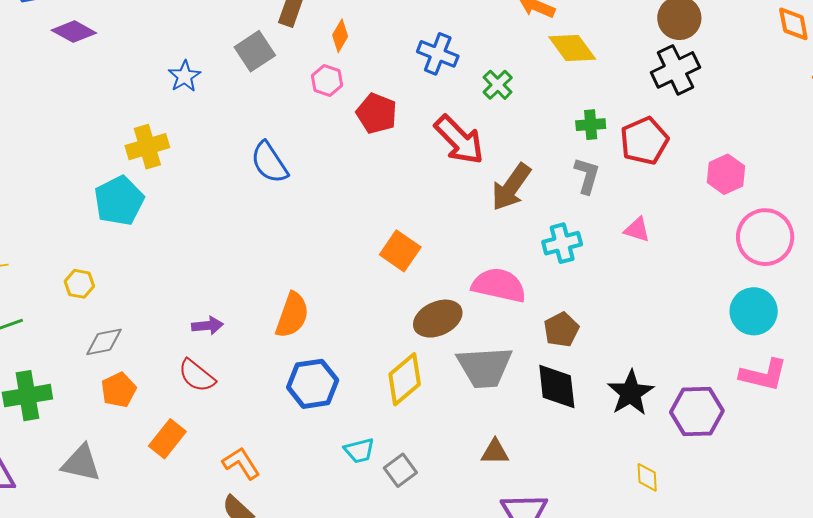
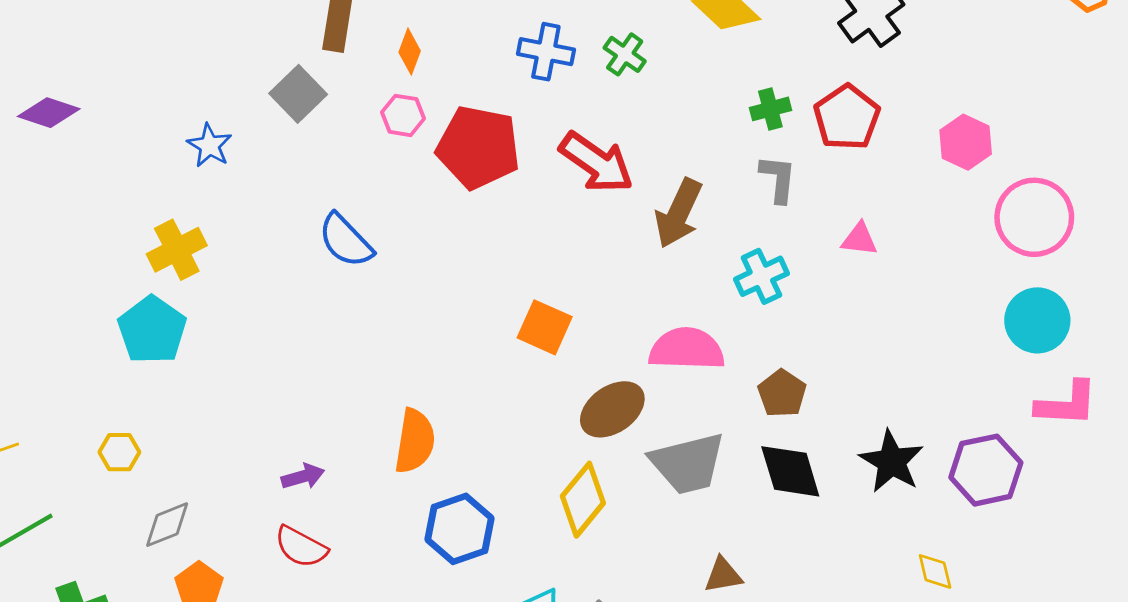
green cross: (498, 85) -> (625, 54), moved
red pentagon: (377, 113) -> (478, 147), size x1.5

